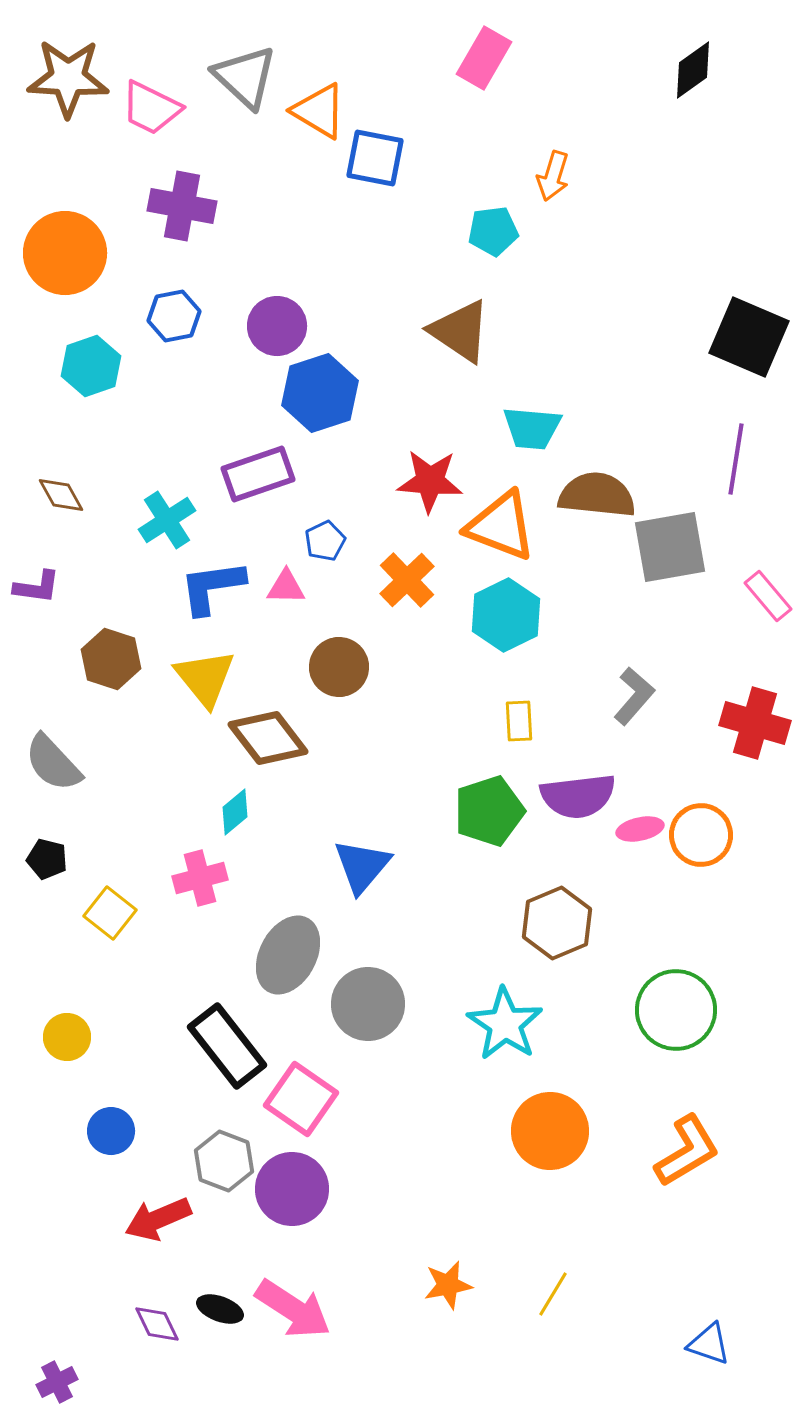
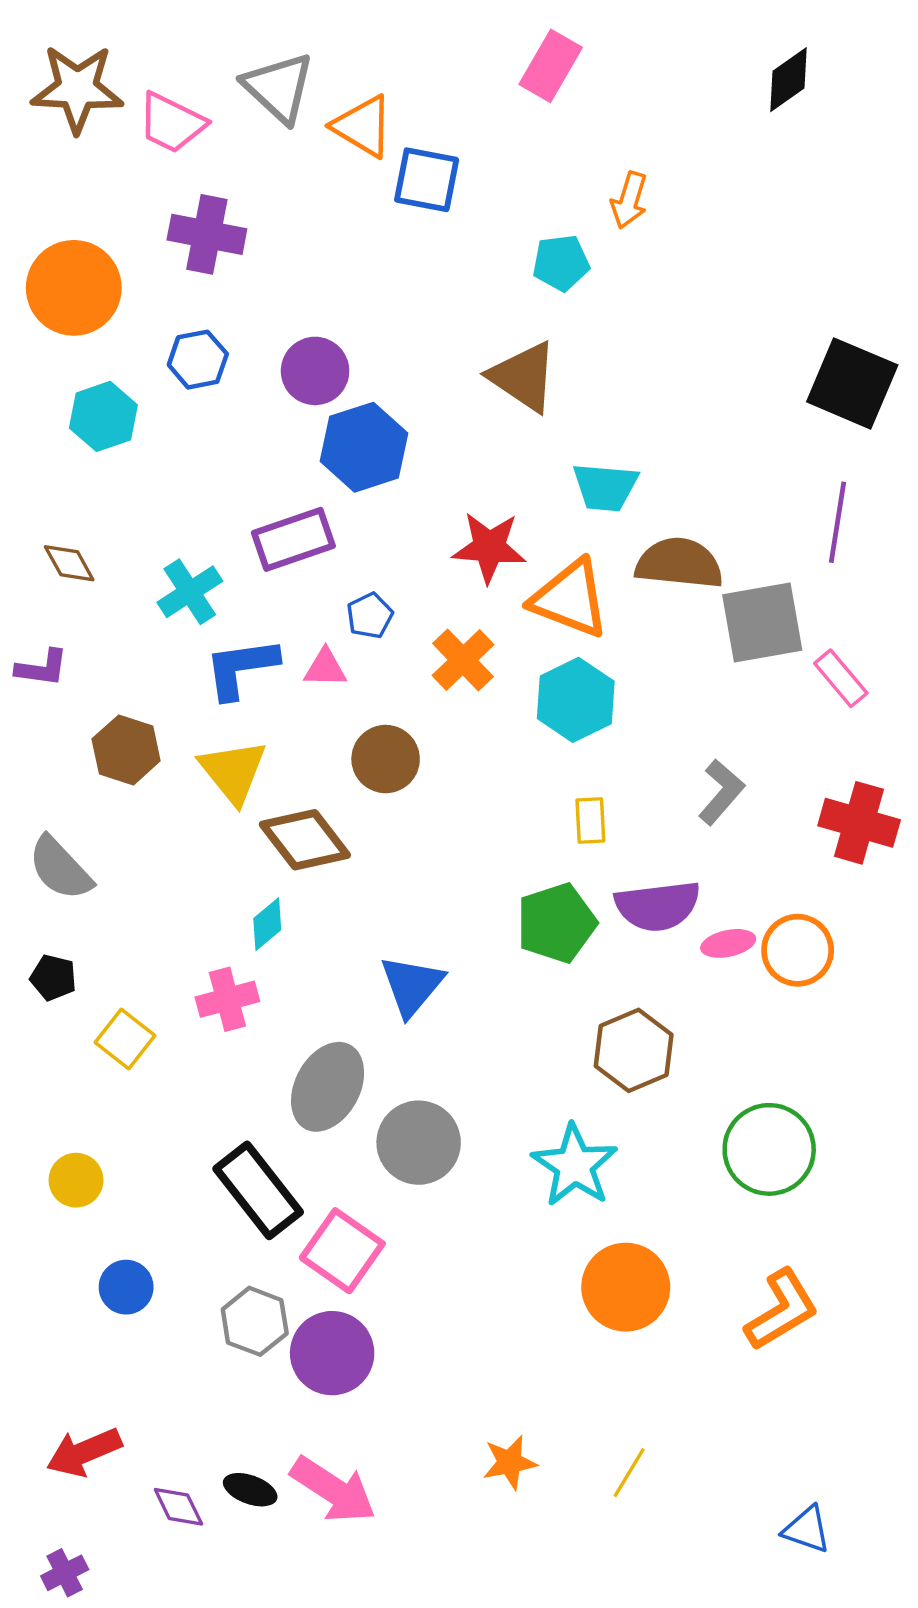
pink rectangle: (768, 596) -> (841, 678), moved
red arrow: (158, 1219) -> (84, 1452), moved

